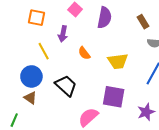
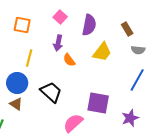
purple arrow: (63, 34) -> (58, 43), moved
yellow line: (44, 51) -> (29, 58), turned 42
yellow trapezoid: (118, 61) -> (102, 52), moved, turned -45

